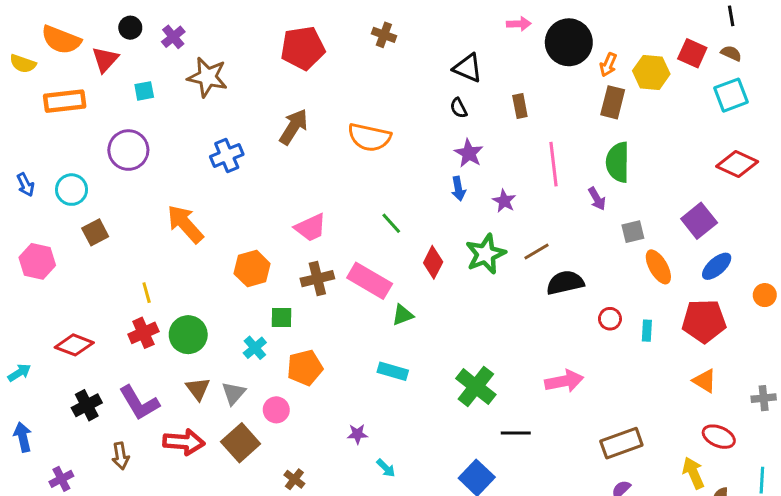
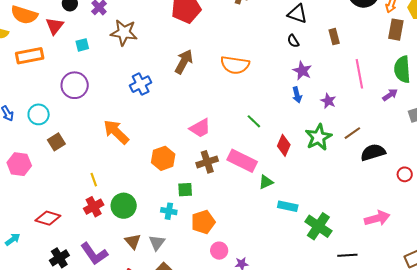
purple arrow: (597, 199) -> (390, 95), turned -91
cyan cross: (255, 348) -> (169, 211), turned -35
cyan rectangle: (393, 371) -> (288, 206), moved
pink circle: (276, 410) -> (219, 251), moved

